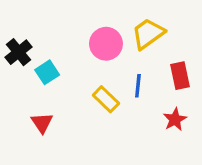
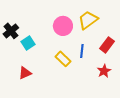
red rectangle: (180, 76) -> (107, 45), turned 49
red triangle: (42, 123) -> (25, 73), turned 40

